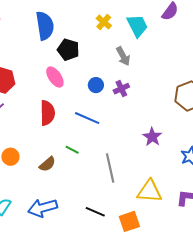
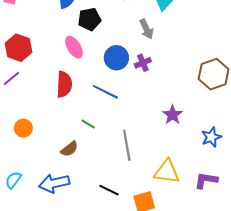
black pentagon: (68, 50) -> (89, 19), turned -30
blue circle: (96, 85) -> (116, 58), size x1.5
brown semicircle: (47, 164) -> (69, 149), moved

